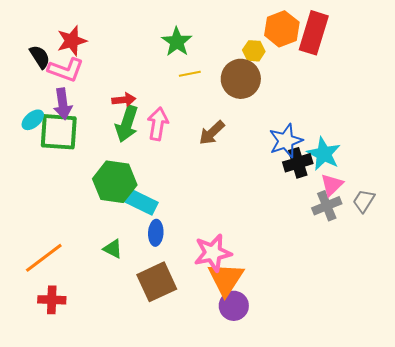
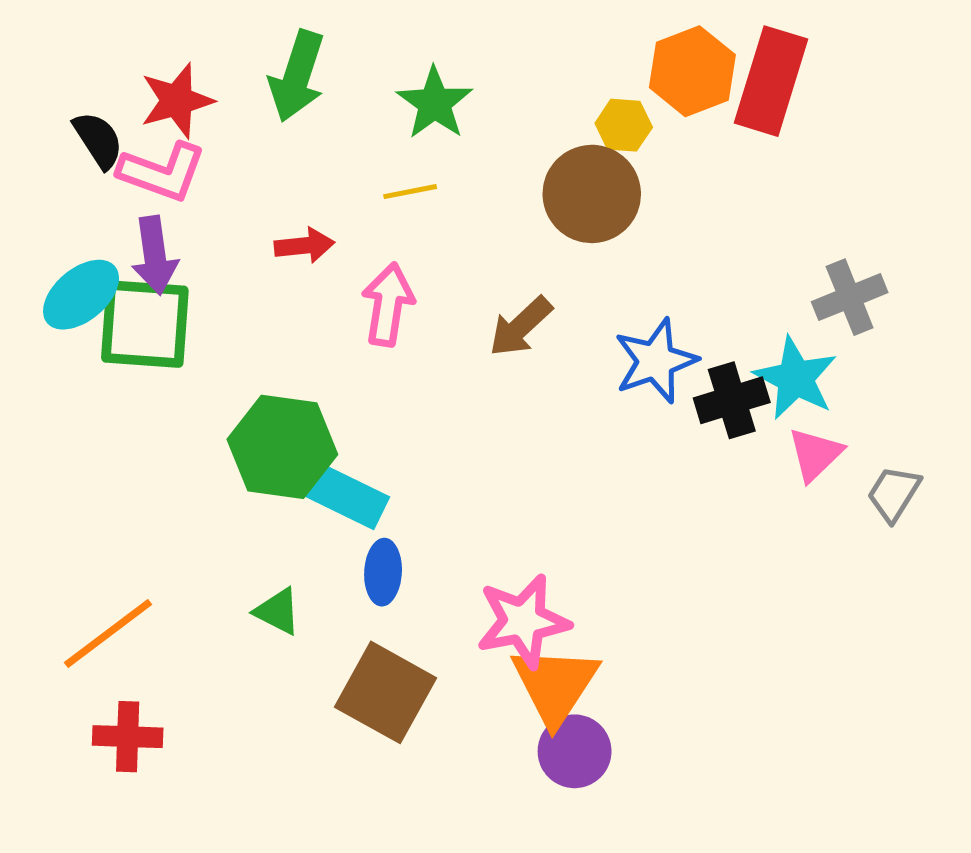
yellow line: (190, 74) -> (410, 192), moved
cyan ellipse: (33, 120) -> (81, 295), size x1.4
green arrow: (127, 124) -> (297, 76), moved
blue star: (286, 141) -> (656, 361), moved
gray cross: (327, 206) -> (850, 297), moved
brown square: (157, 282) -> (385, 692), turned -36

